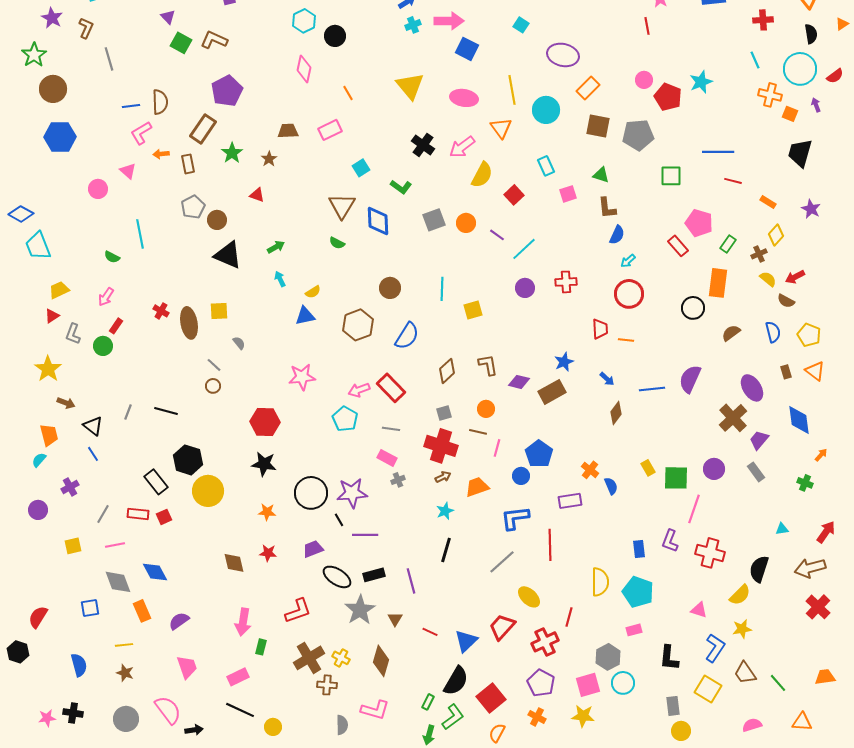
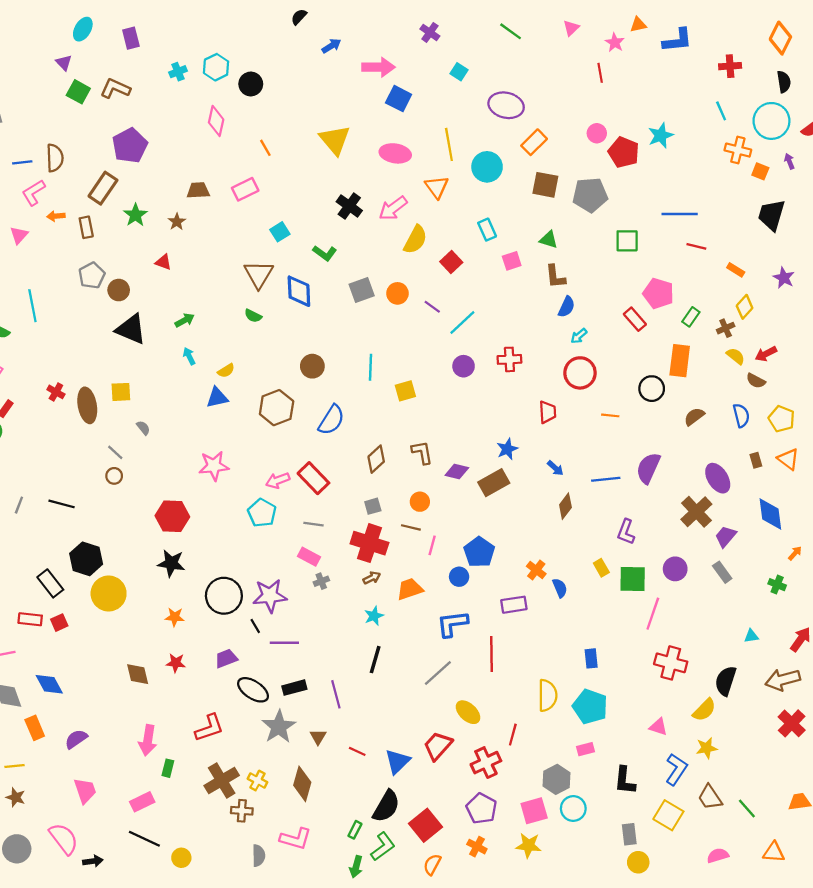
cyan cross: (413, 25) -> (178, 72), moved
pink triangle: (128, 171) -> (19, 235), turned 30
orange line: (626, 340) -> (610, 415), moved
purple L-shape: (670, 541) -> (626, 532), moved

